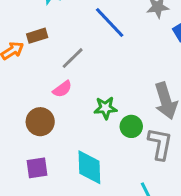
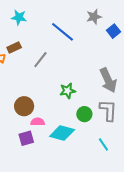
pink semicircle: (62, 89) -> (38, 122), moved, turned -136
green circle: (131, 126) -> (84, 114), moved
cyan diamond: (89, 167) -> (62, 133), turned -65

